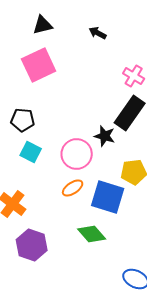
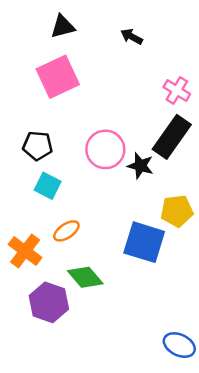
pink circle: (77, 154) -> (105, 149), moved
orange ellipse: (73, 188) -> (66, 231), moved
green diamond: (92, 234) -> (85, 277), moved

